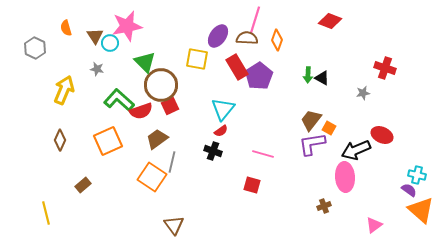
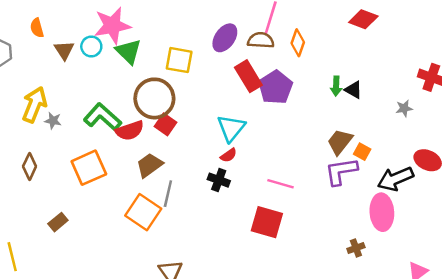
brown triangle: (95, 36) -> (64, 50), moved
yellow square: (197, 59) -> (179, 60), moved
green triangle: (145, 62) -> (128, 51), moved
gray star: (97, 69) -> (53, 121), moved
red square: (170, 106) -> (166, 124), turned -30
red square: (252, 185) -> (267, 222), size x1.5

